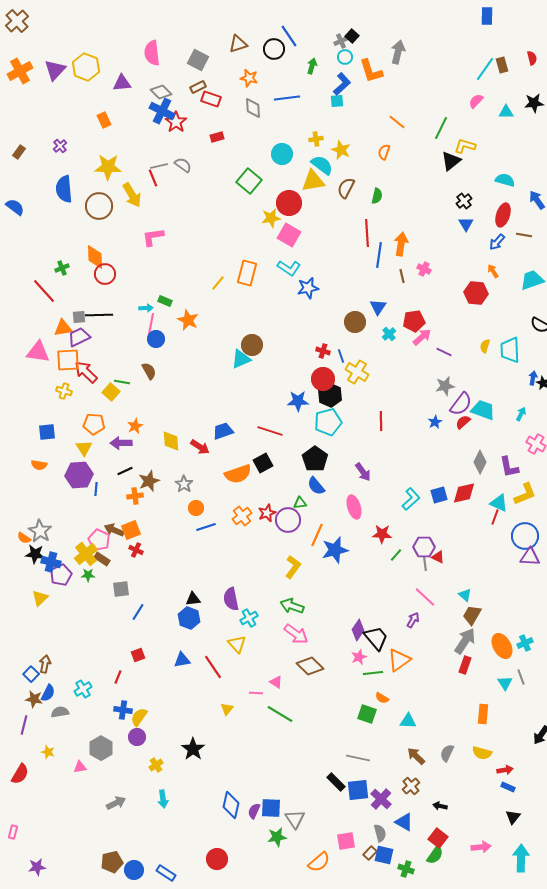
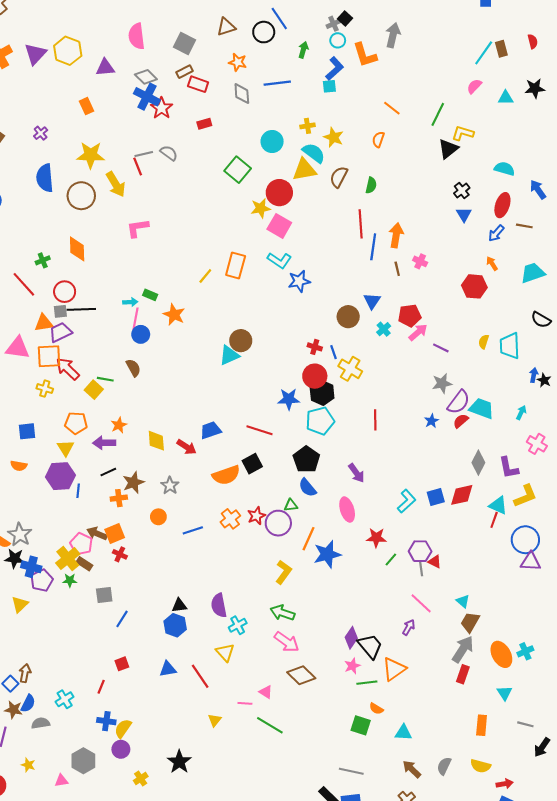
red circle: (105, 274) -> (65, 292), moved
orange circle: (196, 508) -> (158, 517), moved
gray line: (521, 677) -> (525, 724), moved, turned -56

